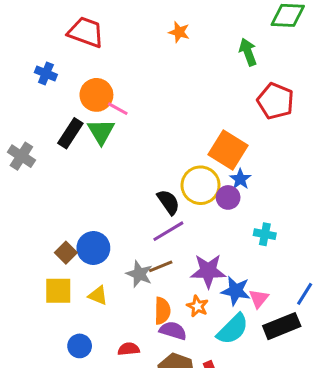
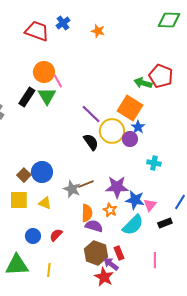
green arrow: (248, 52) -> (143, 83), moved, turned -54
blue cross: (46, 73) -> (63, 23), moved, turned 32
pink line: (118, 109) -> (58, 81), turned 32
purple line: (168, 231) -> (91, 114), moved, turned 75
black rectangle: (282, 326) -> (165, 223), size x0.6
red semicircle: (129, 349) -> (56, 235), moved, turned -40

